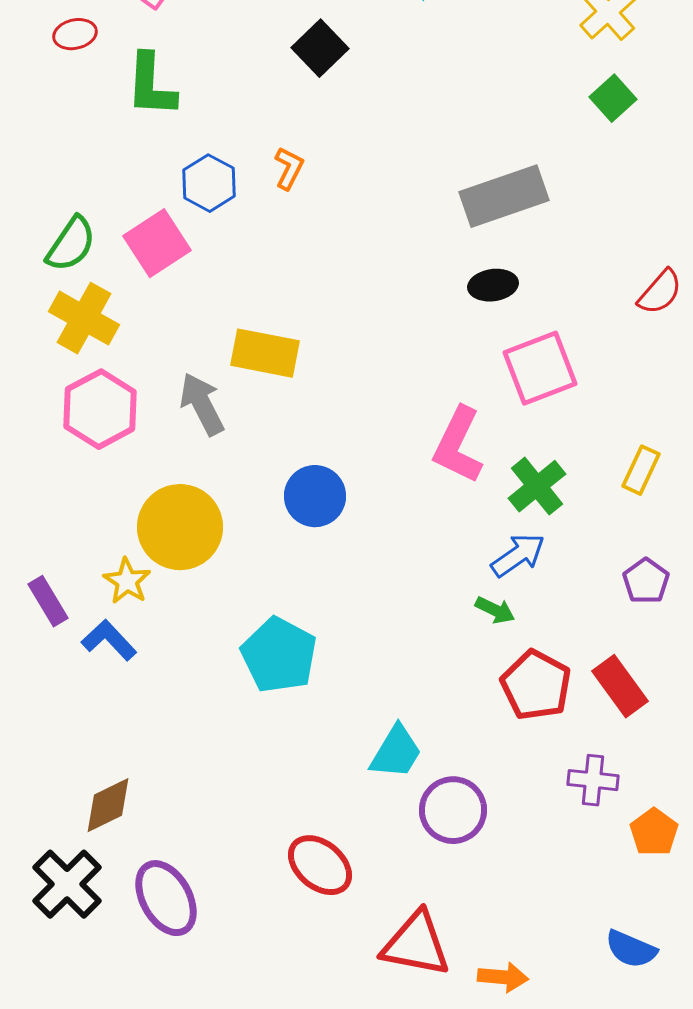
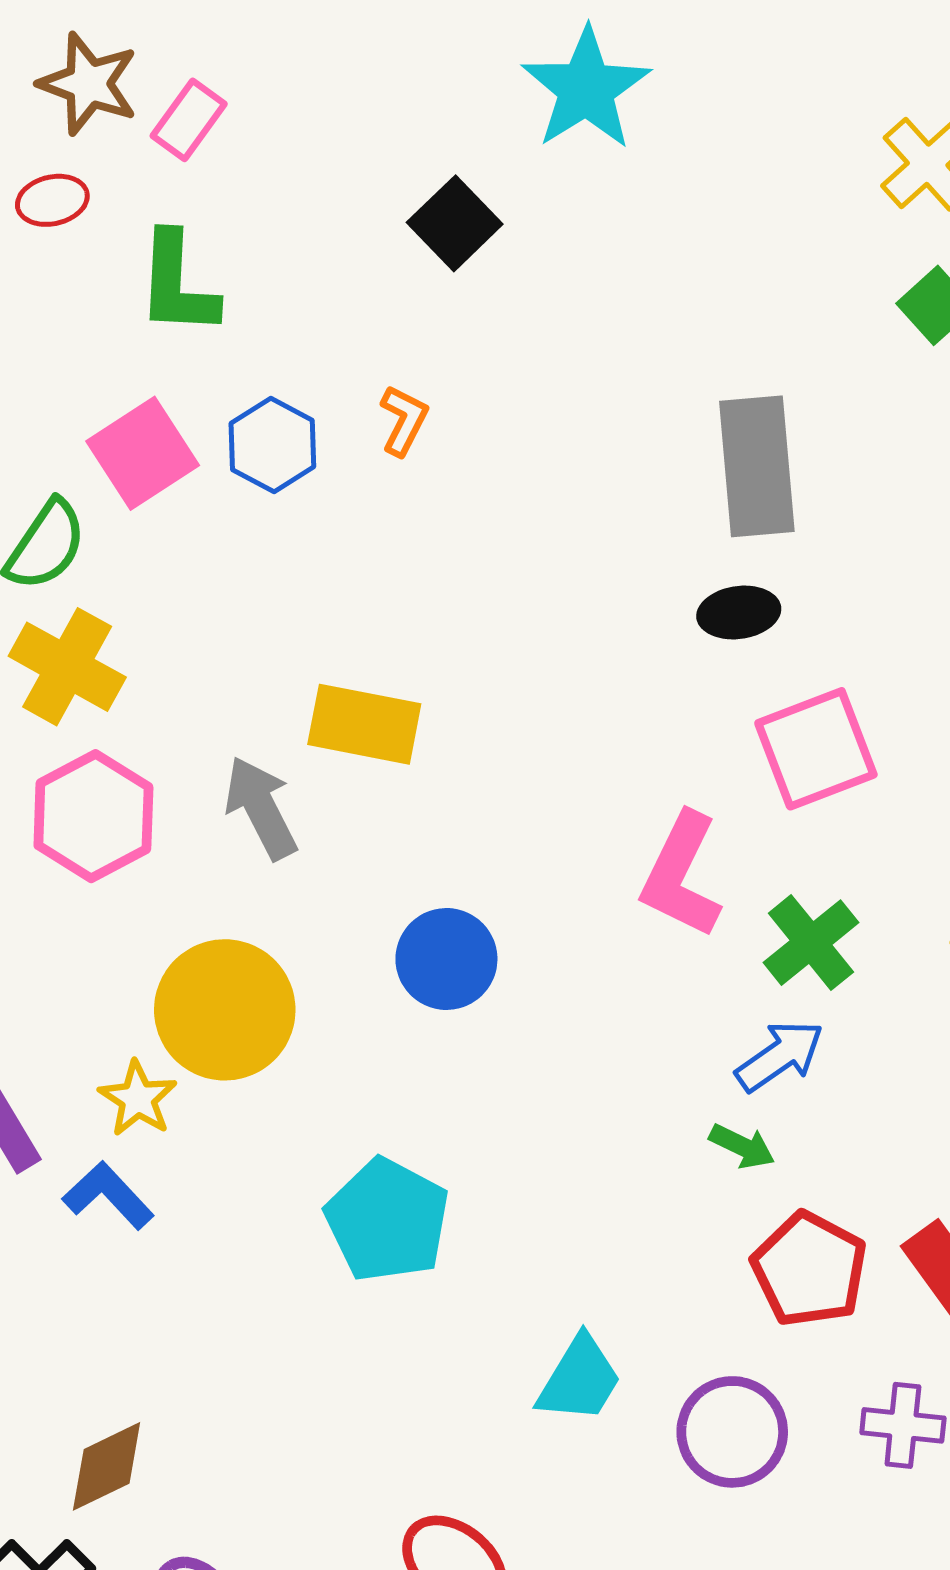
gray rectangle: (504, 196) -> (757, 466), turned -76
pink square: (157, 243) -> (143, 453), moved
purple circle: (453, 810) -> (732, 1432), moved

